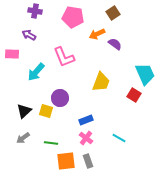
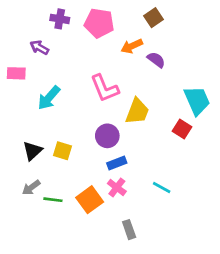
purple cross: (35, 11) -> (60, 19), moved
pink L-shape: (64, 57) -> (105, 88), moved
purple circle: (60, 98) -> (107, 136), moved
green line: (51, 143) -> (53, 200), moved
orange square: (66, 161) -> (90, 200), moved, turned -30
gray rectangle: (88, 161) -> (129, 230), moved

